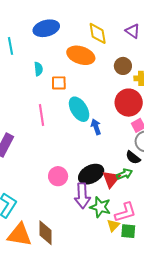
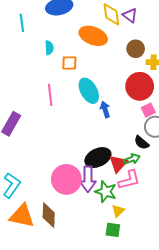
purple triangle: (133, 31) -> (130, 15), moved
pink circle: (58, 176) -> (66, 179), moved, size x1.5
pink L-shape: (125, 212) -> (129, 180), moved
green square: (128, 231) -> (113, 230), moved

